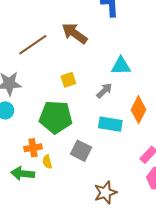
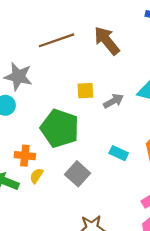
gray arrow: (104, 91) -> (113, 101), moved
cyan rectangle: (110, 124) -> (119, 153), size x0.7
yellow semicircle: (47, 162) -> (36, 176), turned 32

